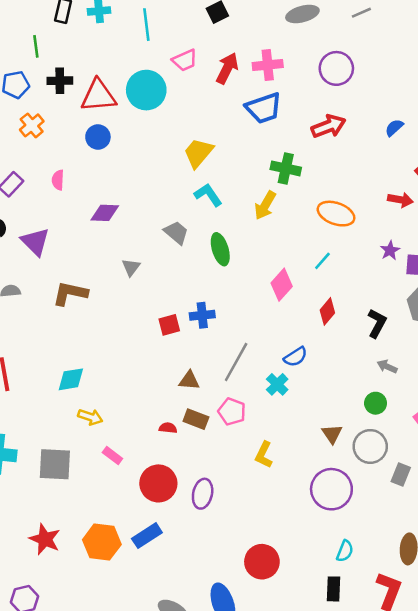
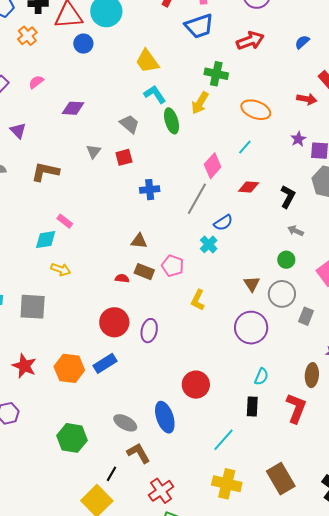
orange cross: (32, 125) -> (27, 36), moved
blue circle: (98, 137) -> (83, 44), moved
yellow trapezoid: (198, 153) -> (147, 61), turned -76
pink semicircle: (58, 180) -> (36, 82), turned 49
purple triangle: (35, 242) -> (18, 131), size x0.7
green ellipse: (220, 249) -> (172, 121), moved
red diamond: (327, 311) -> (249, 187), turned 55
red square: (169, 325) -> (124, 157), moved
gray line: (236, 362) -> (197, 199), moved
pink rectangle: (112, 456) -> (65, 221), moved

